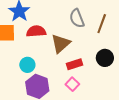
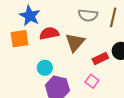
gray semicircle: (77, 18) -> (88, 15), turned -54
red rectangle: (75, 64) -> (100, 58), moved

